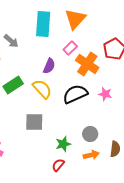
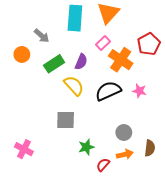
green rectangle: (13, 85) -> (54, 64), moved
green star: (63, 144) -> (86, 147), moved
red semicircle: (58, 165) -> (103, 165), moved

